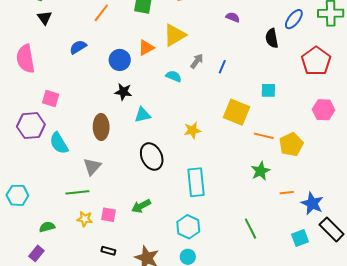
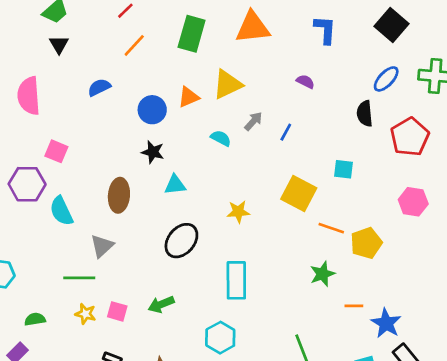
purple semicircle: (233, 17) -> (305, 82), moved
black semicircle: (272, 38) -> (365, 114), moved
black ellipse: (152, 156) -> (181, 241), turned 60

